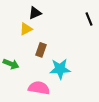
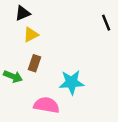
black triangle: (35, 13) -> (23, 13), moved
brown rectangle: (41, 50) -> (35, 63), moved

